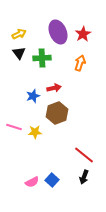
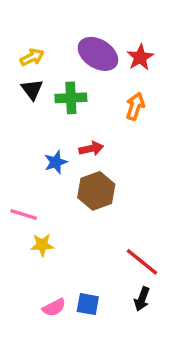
purple ellipse: (58, 32) -> (98, 54), turned -35
yellow star: (35, 132) -> (42, 245), moved
blue square: (52, 180) -> (88, 304), turned -32

